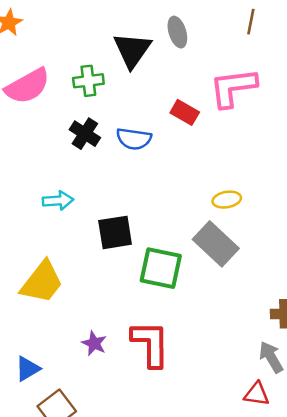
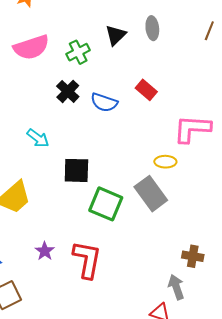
black triangle: (132, 50) -> (116, 35), size x0.7
green cross: (88, 81) -> (78, 52), turned -30
pink L-shape: (233, 88) -> (192, 129), moved
cyan arrow: (58, 201) -> (38, 138), turned 30

